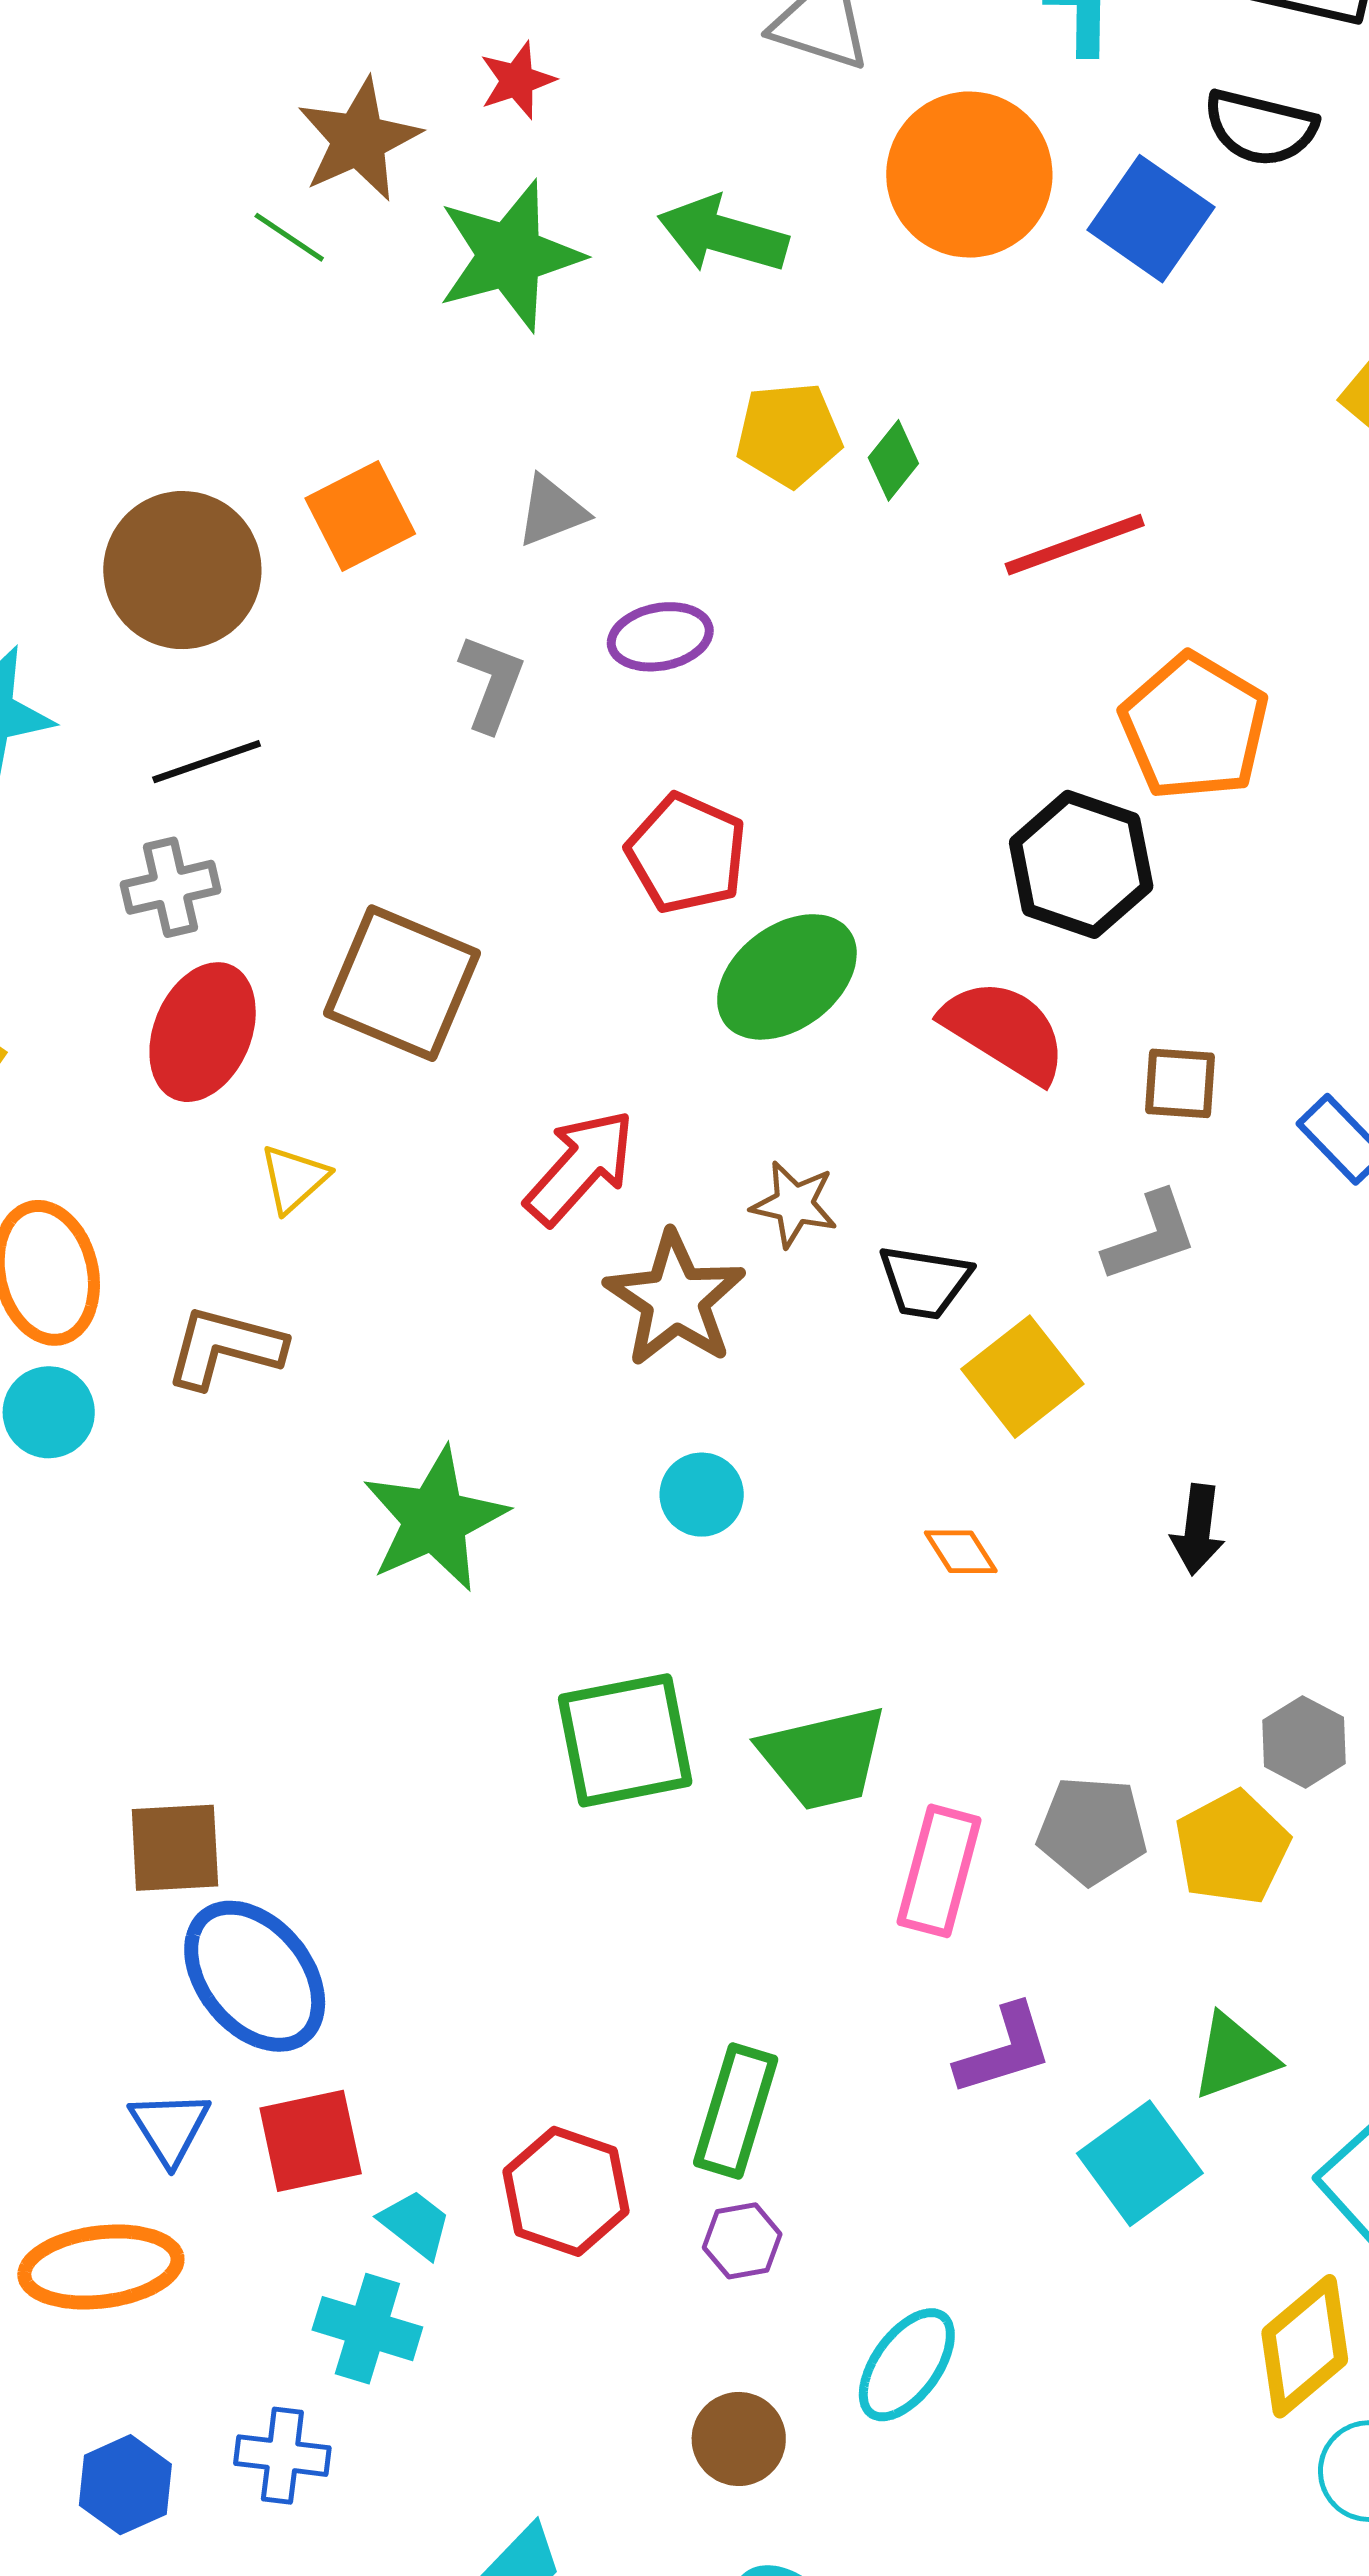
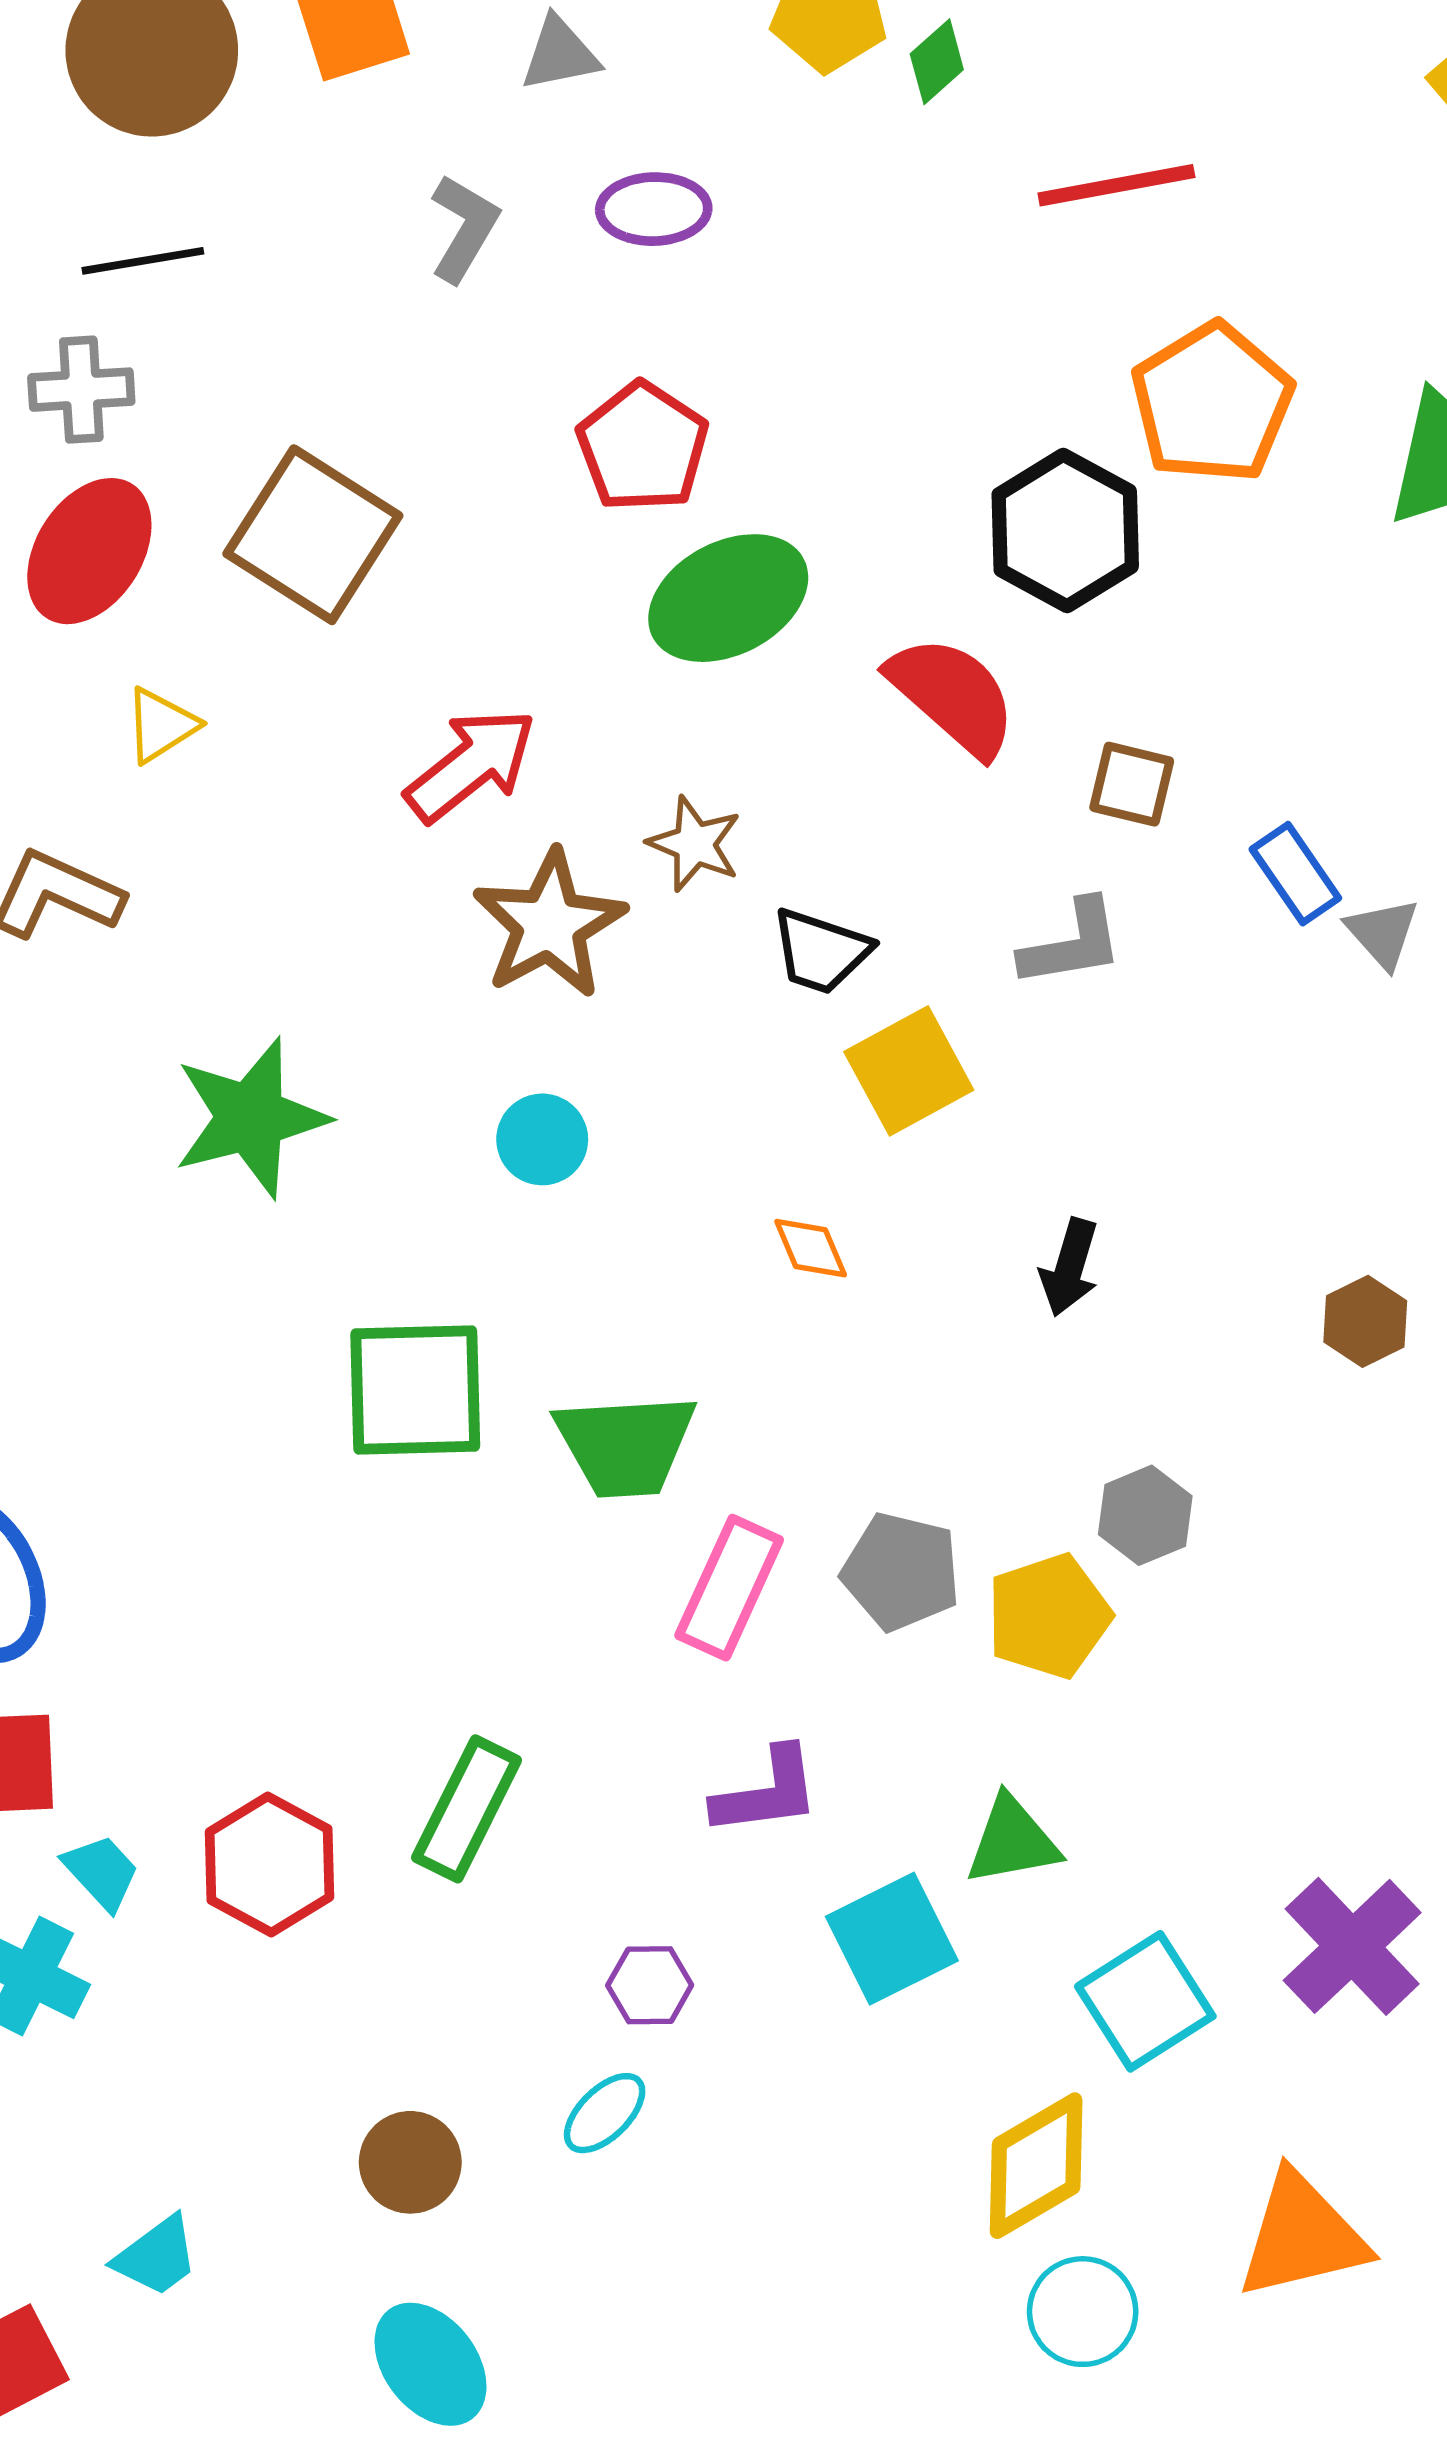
purple hexagon: (742, 2241) -> (650, 1985), moved
cyan ellipse: (907, 2365) -> (605, 2113), size x0.7

